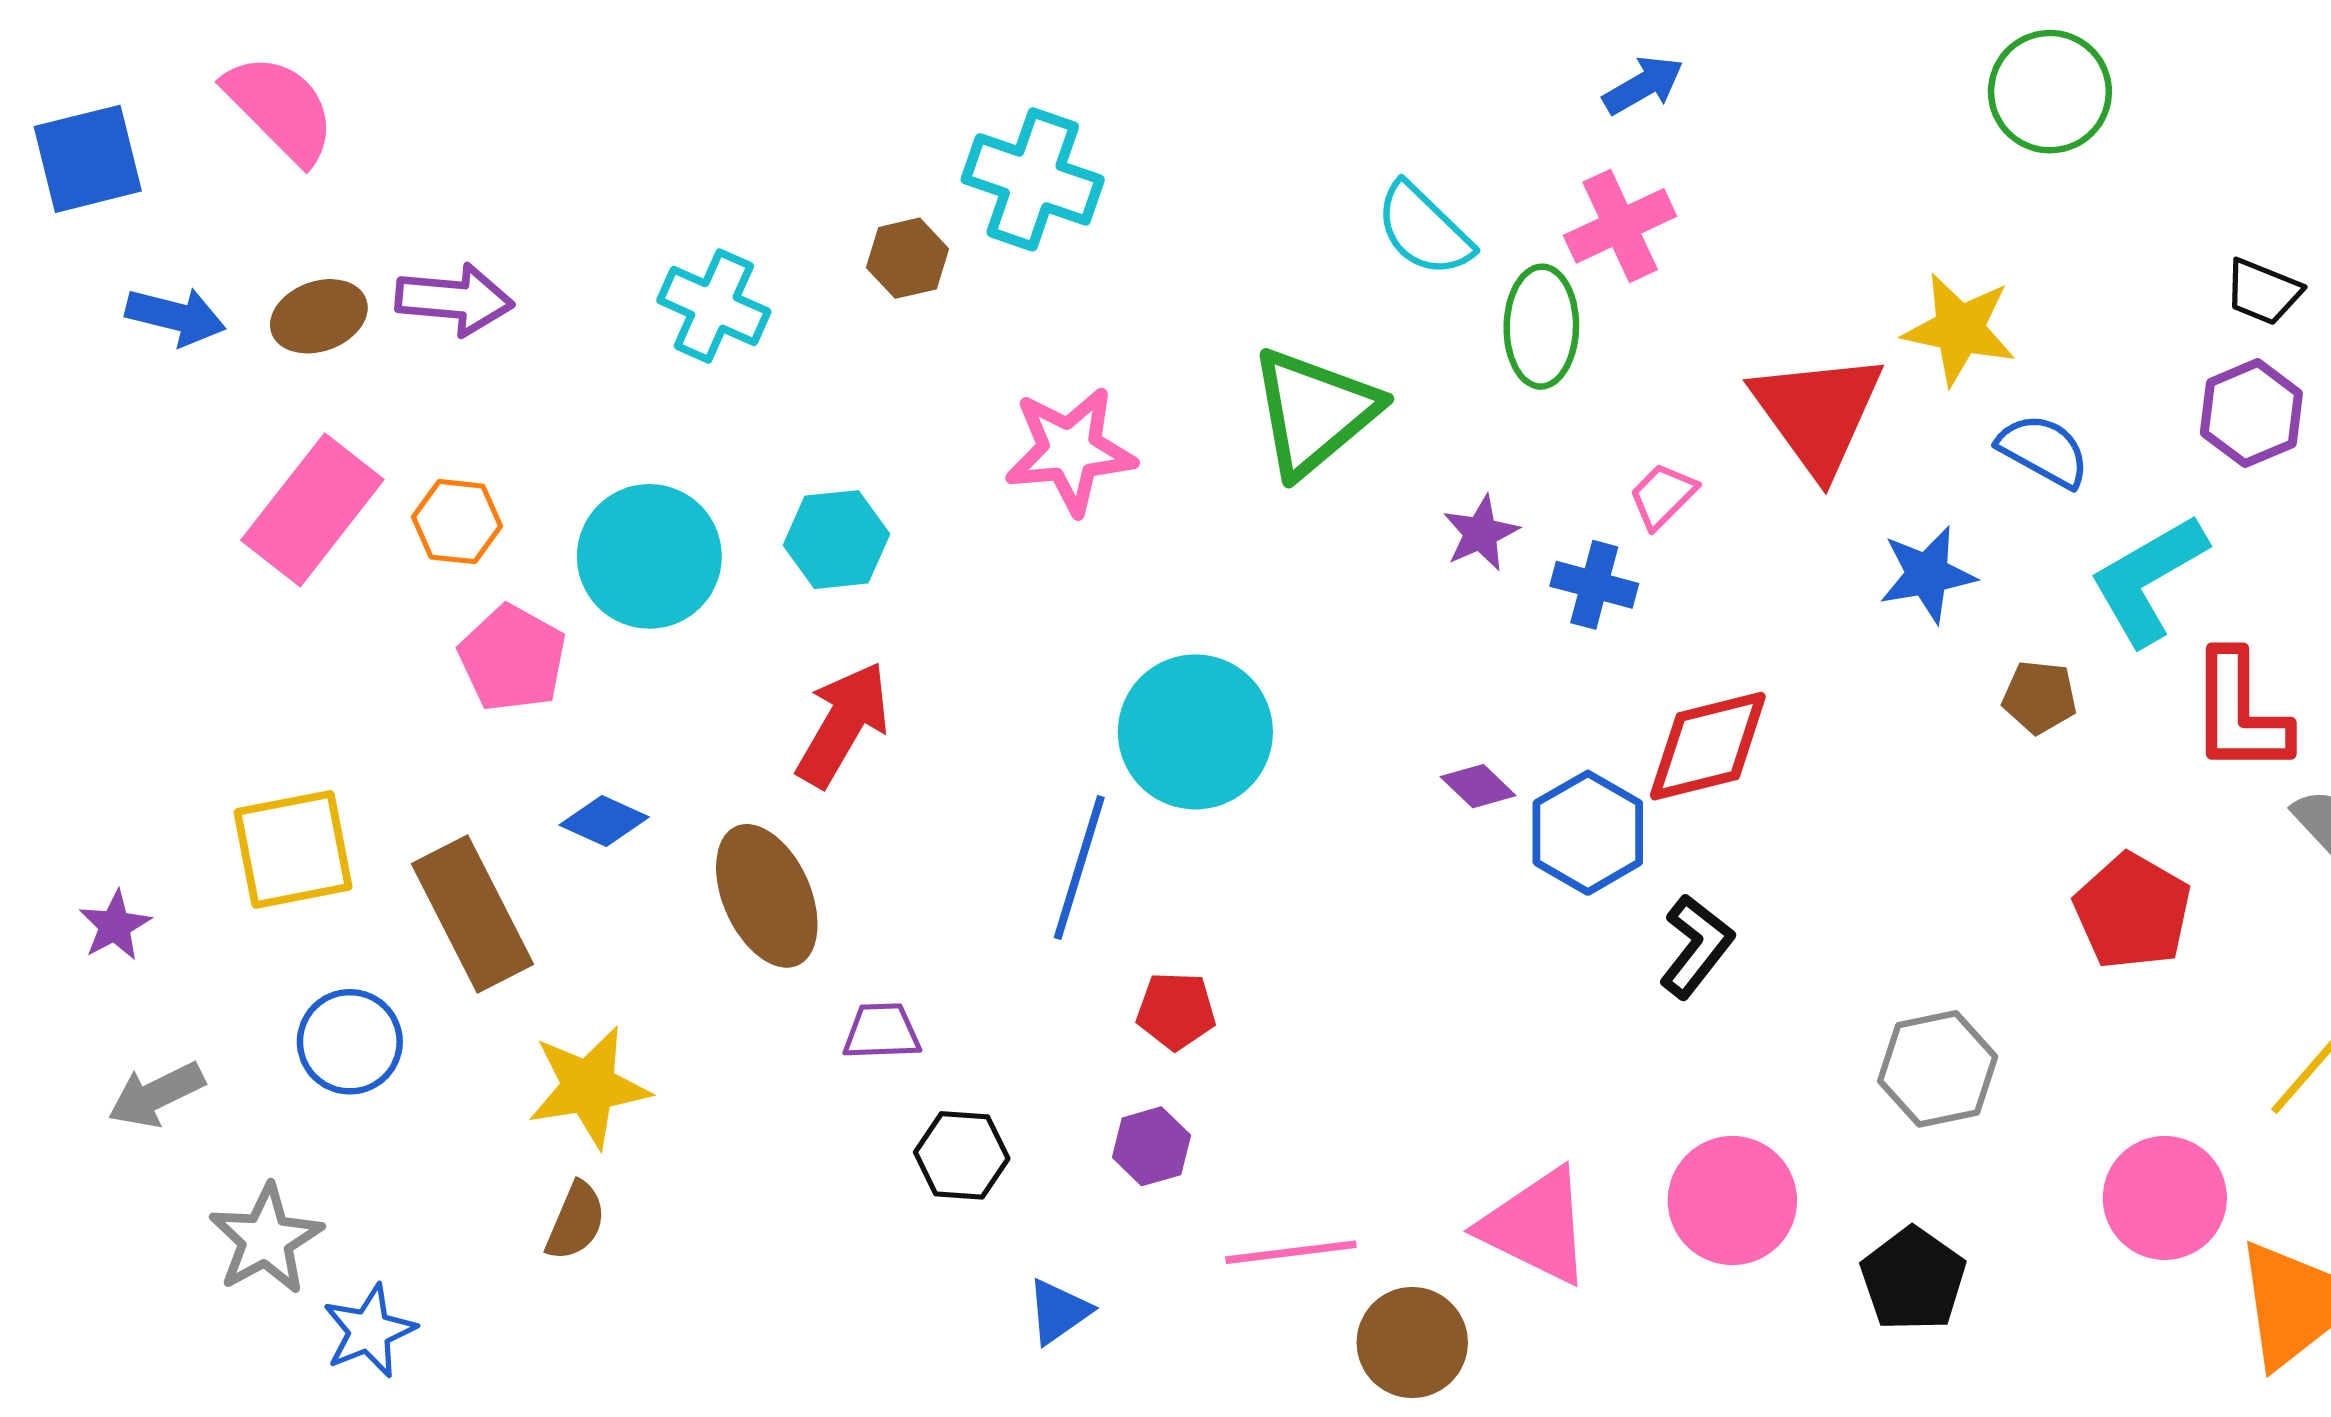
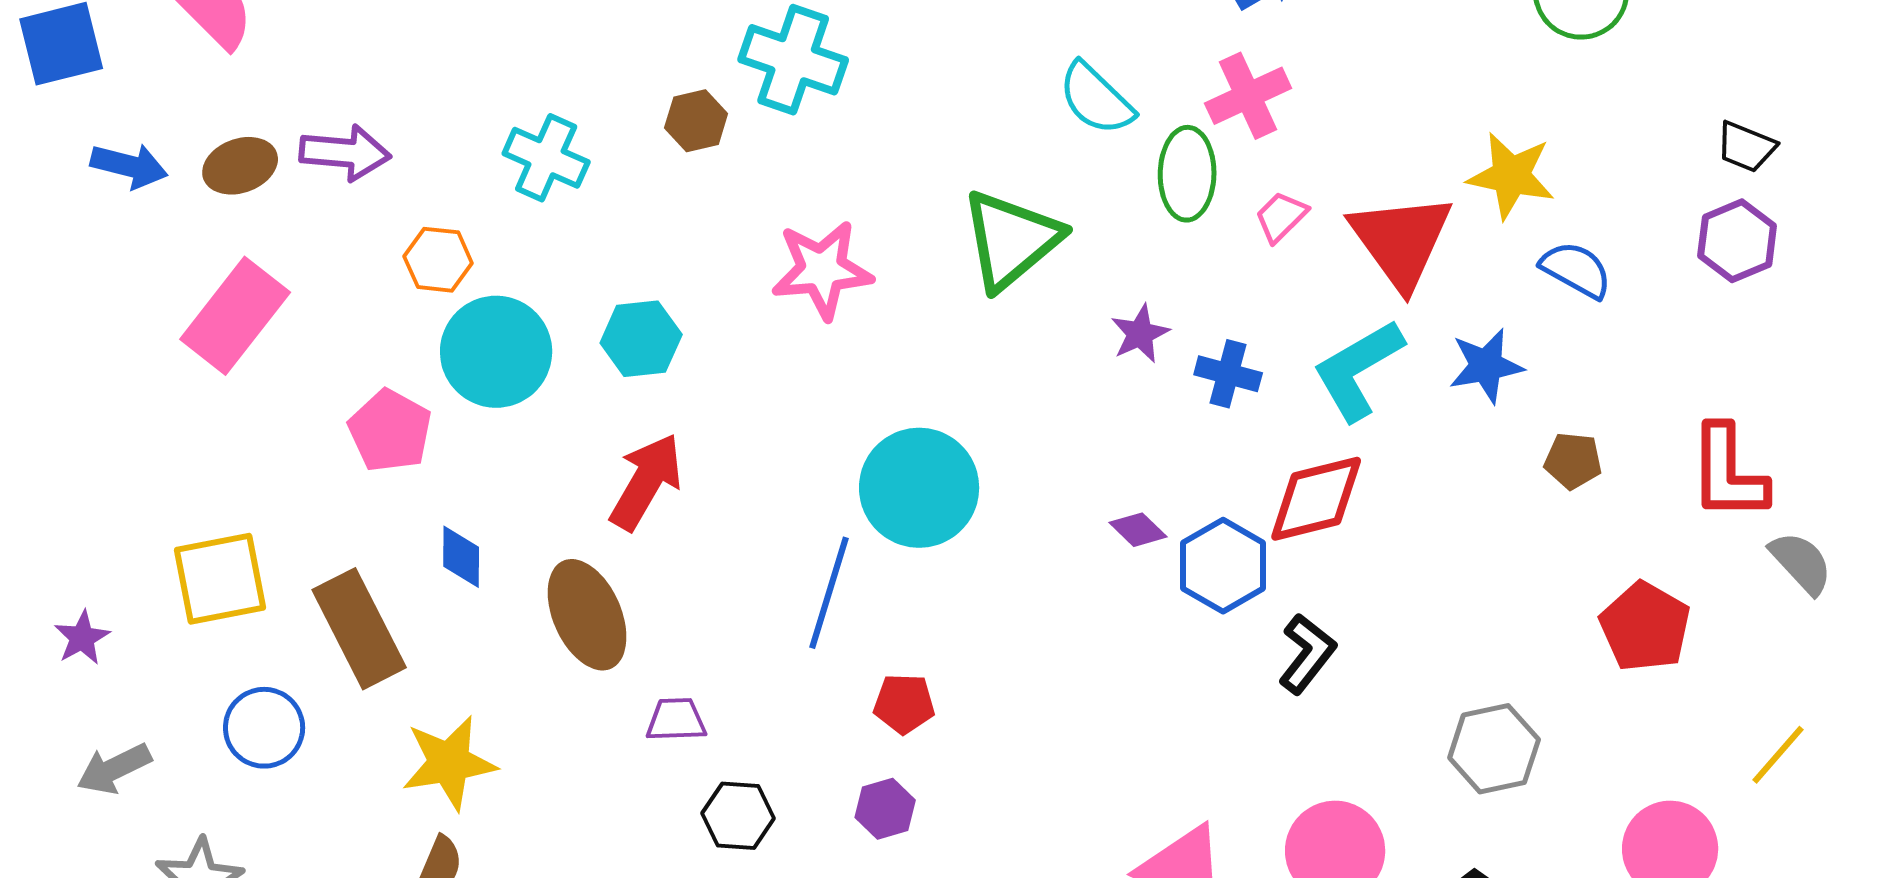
pink trapezoid: (1663, 496) -> (1281, 217), moved
orange hexagon: (457, 522) -> (438, 260), moved
cyan L-shape: (2148, 580) -> (1358, 370), moved
blue diamond: (604, 821) -> (461, 557), turned 66

